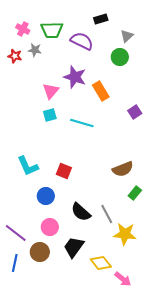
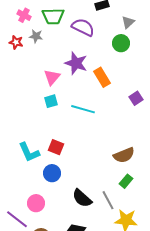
red square: (64, 171) -> (56, 147), moved
green rectangle: (135, 193) -> (126, 181), moved
blue circle: (46, 196) -> (52, 173), moved
pink circle: (50, 227) -> (36, 203), moved

